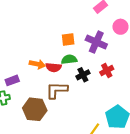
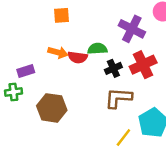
orange square: (68, 39) -> (61, 15), moved
red cross: (107, 71) -> (143, 65), size x1.5
brown L-shape: (57, 90) -> (118, 98), moved

